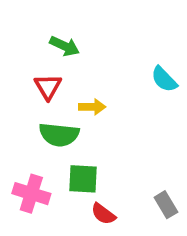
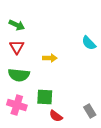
green arrow: (65, 46) -> (17, 25), moved
red triangle: (48, 87) -> (17, 47), moved
green semicircle: (59, 135) -> (19, 75), moved

